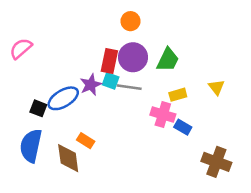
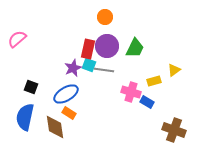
yellow triangle: (216, 87) -> (174, 70), turned 32
yellow rectangle: (178, 95) -> (154, 81), moved
blue ellipse: (63, 98) -> (66, 94), moved

